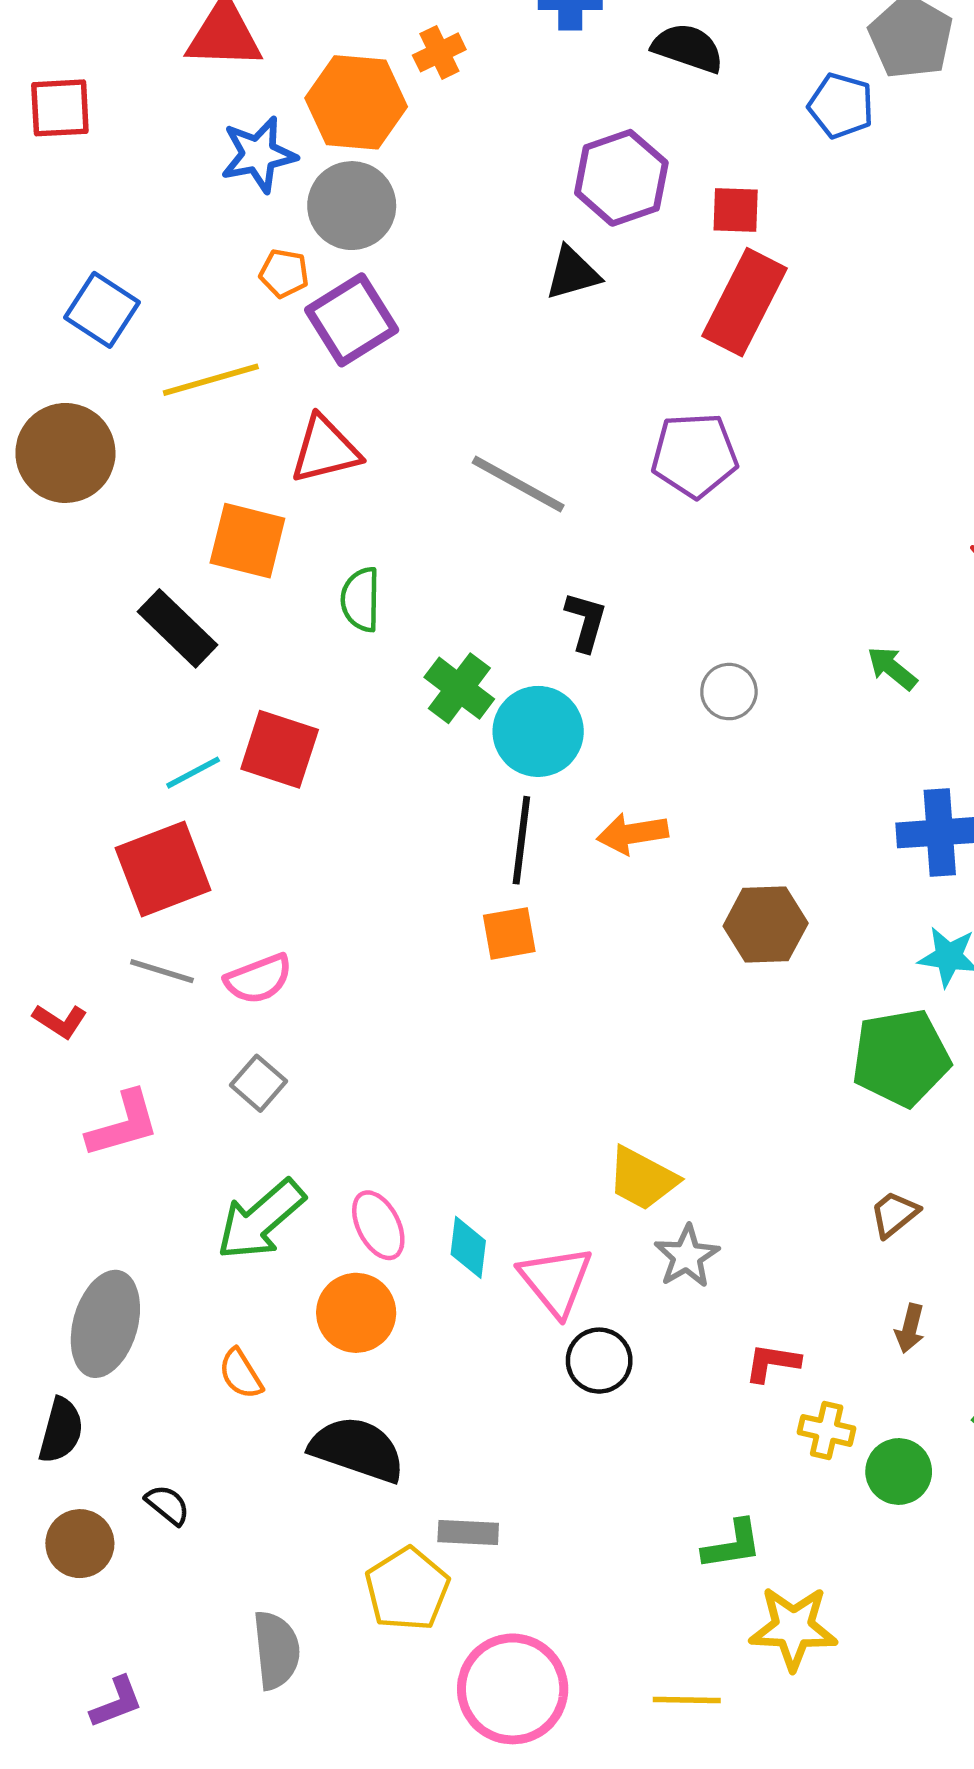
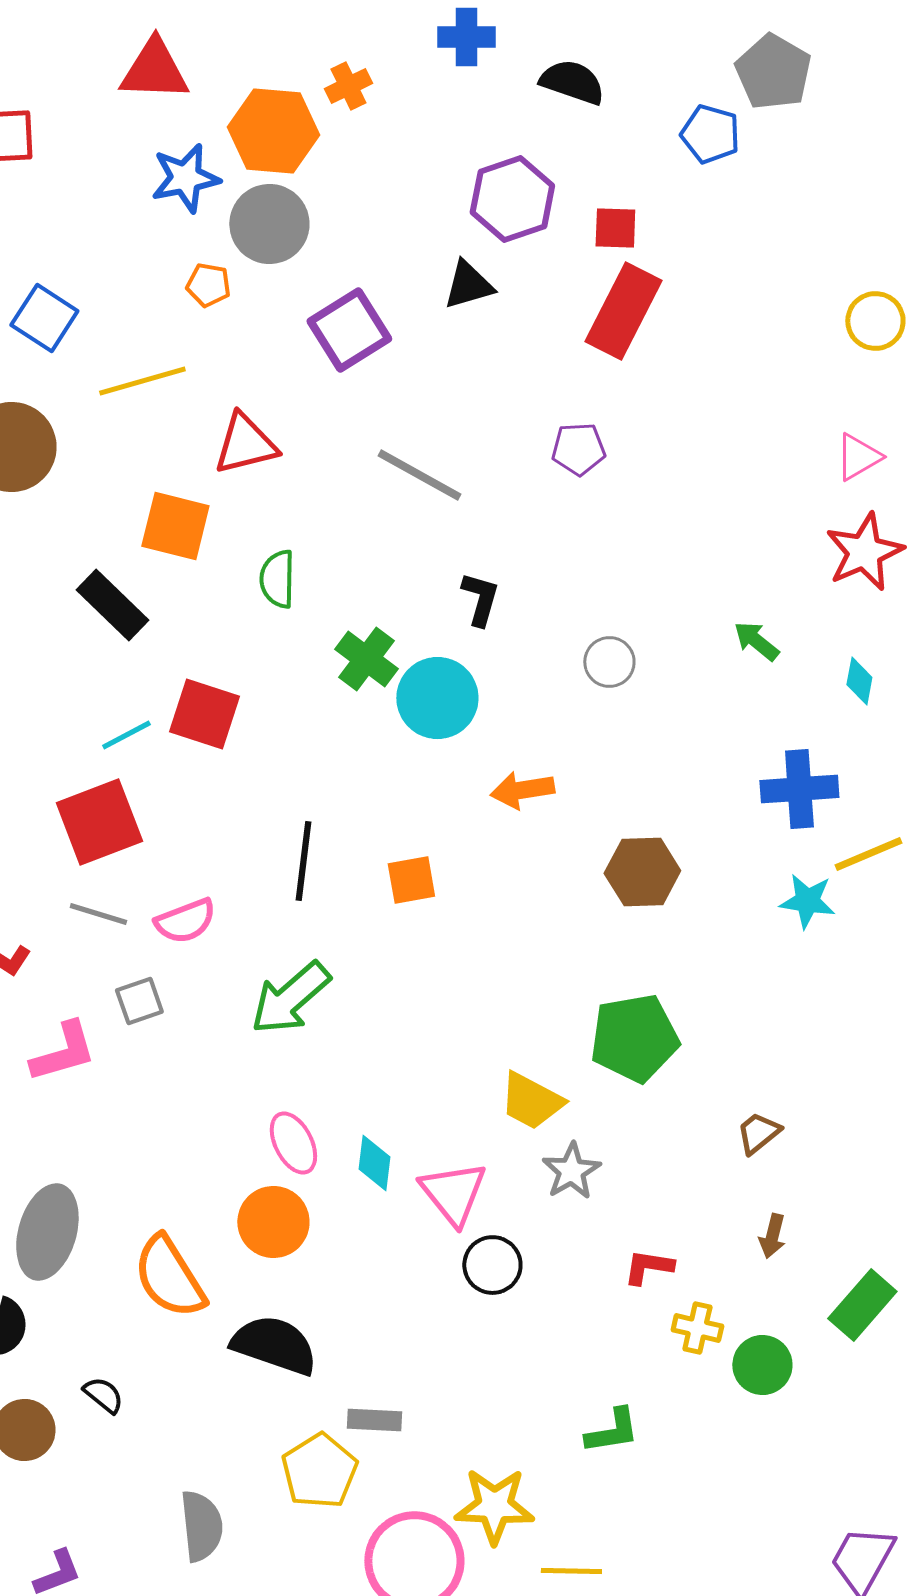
purple square: (352, 320) -> (349, 330), moved
purple pentagon: (695, 455) -> (578, 449), size x0.7
black line: (521, 840) -> (303, 861), moved
green pentagon: (901, 1058) -> (634, 1038), moved
gray square: (259, 1083) -> (139, 1001), moved, turned 30
green arrow: (261, 1220) -> (290, 998), moved
orange semicircle: (241, 1374) -> (169, 1277), size x1.8
yellow star: (793, 1628) -> (494, 1506), moved

